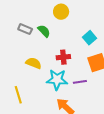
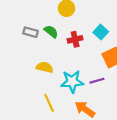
red cross: (63, 57) -> (75, 39), moved
yellow line: (18, 95) -> (49, 103), moved

